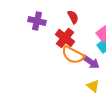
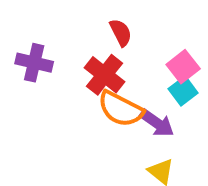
purple cross: (37, 21) -> (34, 63), moved

